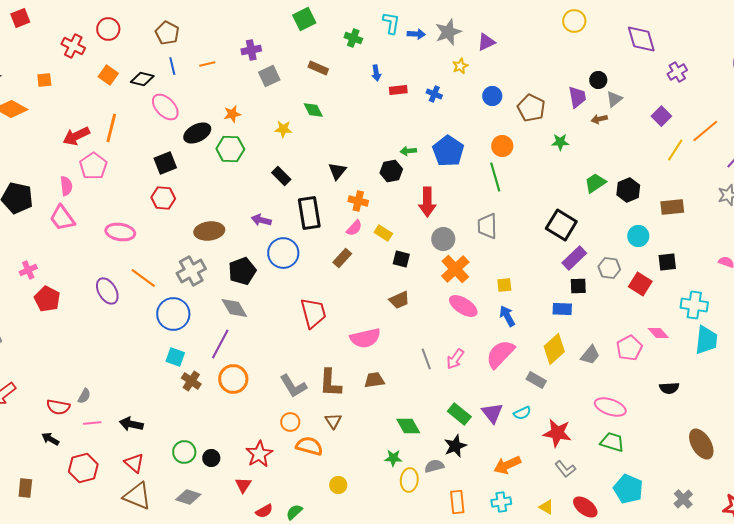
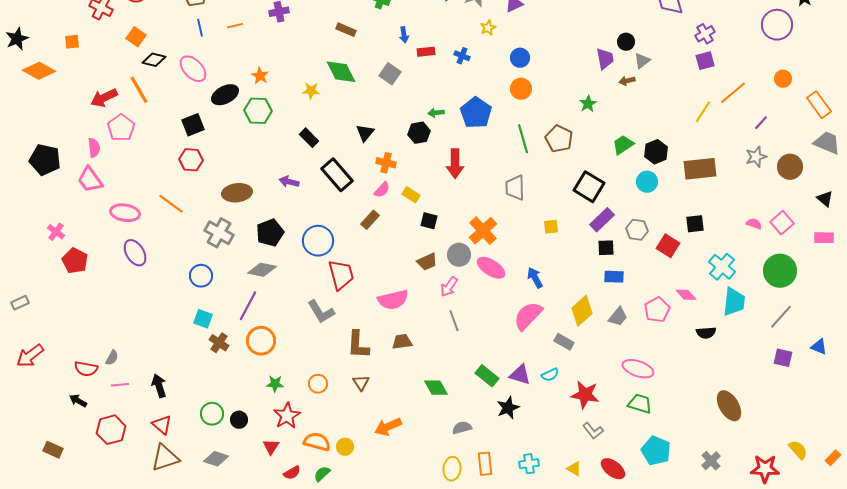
gray square: (269, 76) -> (390, 74), moved, turned -30
black diamond: (142, 79) -> (154, 60), moved
brown pentagon: (531, 108) -> (559, 139), moved
green diamond: (313, 110) -> (341, 72), size x1.5
orange star: (232, 114) -> (260, 76), turned -30
purple square: (661, 116) -> (705, 61), moved, turned 30
orange line: (111, 128) -> (139, 90), turned -44
green star: (560, 142) -> (588, 104), turned -30
orange circle: (502, 146) -> (521, 89), moved
brown rectangle: (672, 207) -> (700, 169), size x1.4
black rectangle: (309, 213) -> (337, 175), turned -32
pink ellipse: (120, 232) -> (125, 213), moved
cyan circle: (638, 236) -> (647, 182), moved
gray circle: (443, 239) -> (459, 255), moved
blue circle: (283, 253) -> (318, 241), moved
pink cross: (28, 270) -> (56, 232), turned -30
gray cross: (191, 271) -> (219, 233), turned -32
orange line: (143, 278) -> (171, 204), moved
yellow square: (504, 285) -> (551, 227), moved
cyan cross: (694, 305) -> (722, 267), turned 32
gray diamond: (234, 308) -> (262, 270), turned -48
blue rectangle: (562, 309) -> (614, 277), moved
blue circle: (173, 314) -> (201, 276), size x0.7
pink arrow: (455, 359) -> (449, 287), moved
gray L-shape: (293, 386) -> (321, 312), moved
black semicircle: (669, 388) -> (706, 333), moved
purple triangle: (492, 413) -> (520, 375), turned -35
black arrow: (131, 424) -> (159, 386), turned 60
orange semicircle: (309, 446) -> (317, 442), moved
black star: (455, 446) -> (508, 408), moved
green star: (393, 458) -> (275, 384), moved
orange arrow: (507, 465) -> (388, 427), moved
yellow ellipse: (409, 480) -> (452, 469), moved
yellow circle: (338, 485) -> (345, 447), moved
brown rectangle: (25, 488) -> (53, 450), turned -72
brown triangle: (137, 496) -> (165, 458), turned -40

